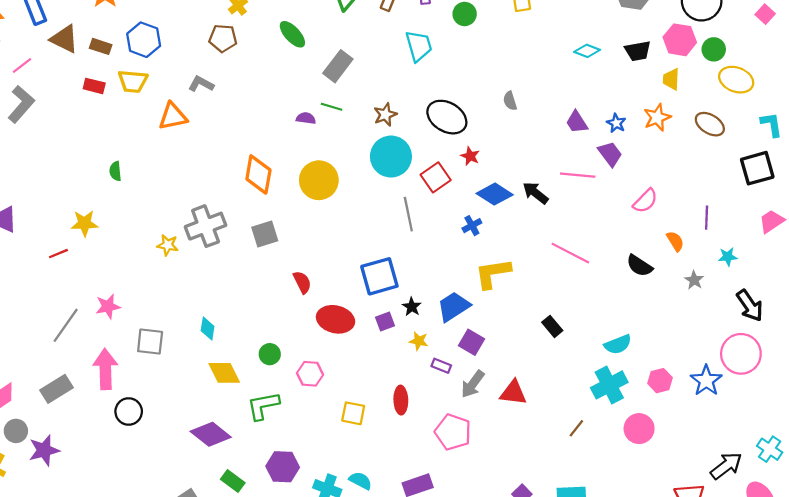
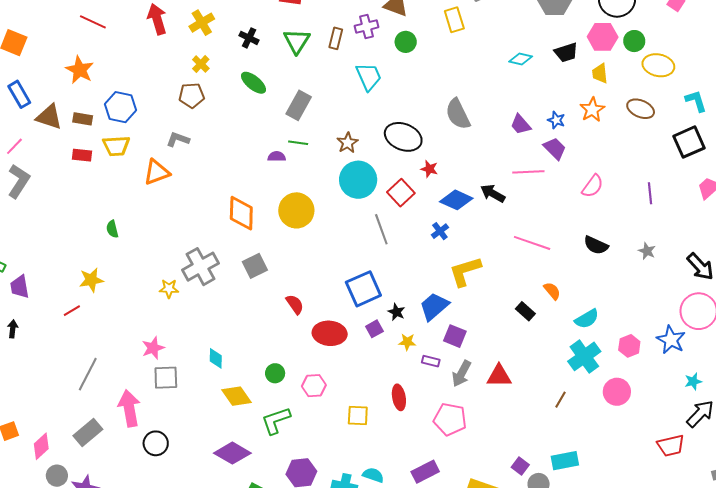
gray semicircle: (510, 101) -> (458, 114), size x1.8
orange semicircle: (675, 241) -> (552, 291), moved
cyan star: (728, 257) -> (693, 381), moved
pink star: (108, 306) -> (153, 348), moved

